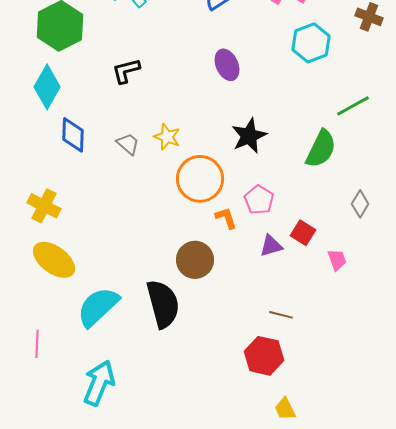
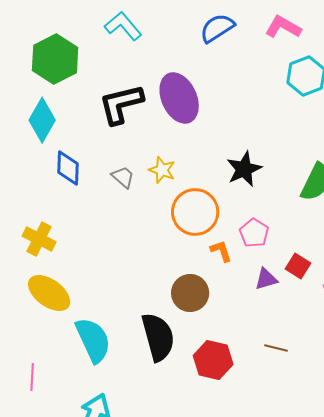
purple ellipse: (227, 65) -> (179, 98), moved, size x1.6
black L-shape: (126, 71) -> (121, 104), size x1.6
cyan semicircle: (98, 307) -> (93, 340), turned 108
red hexagon: (264, 356) -> (213, 360), moved

